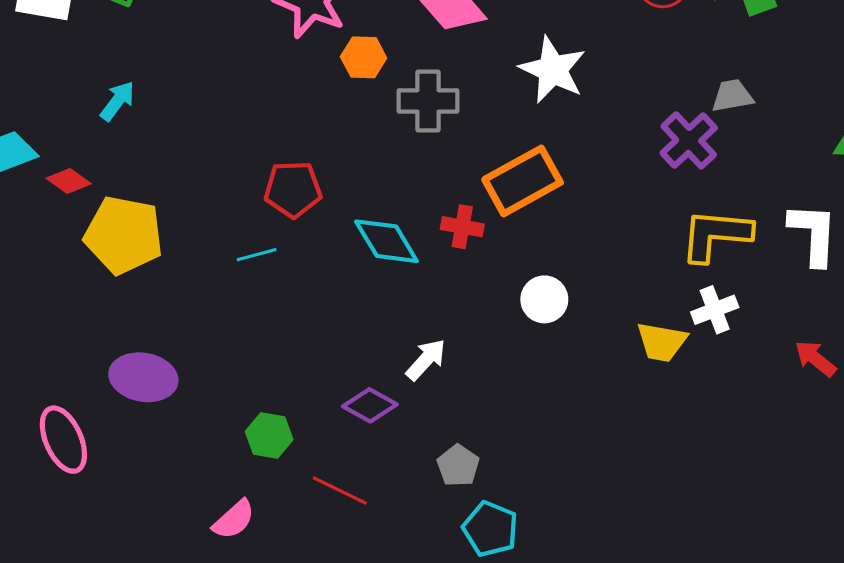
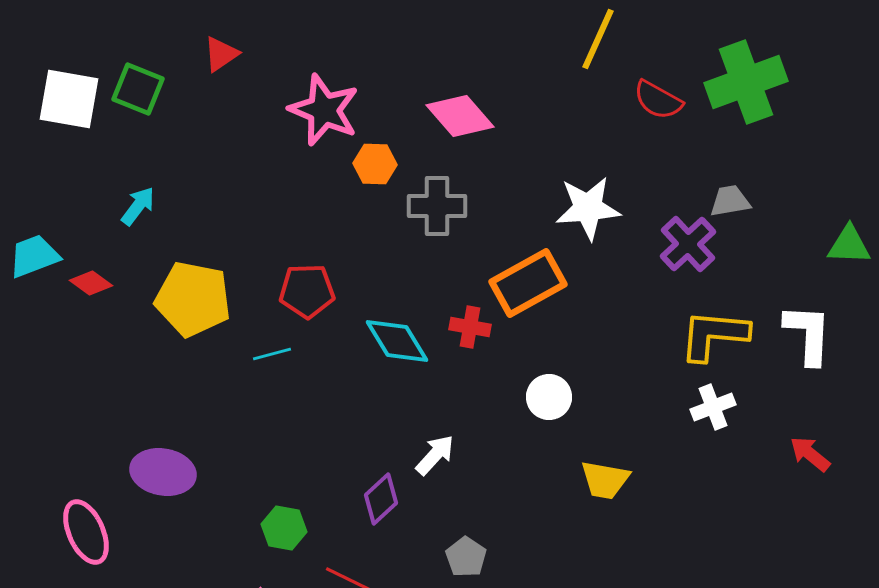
white star: (553, 70) -> (588, 208), moved, turned -30
yellow pentagon: (124, 235) -> (193, 299), moved
yellow trapezoid: (662, 342) -> (605, 480), moved
purple diamond: (370, 405) -> (381, 499), turned -72

